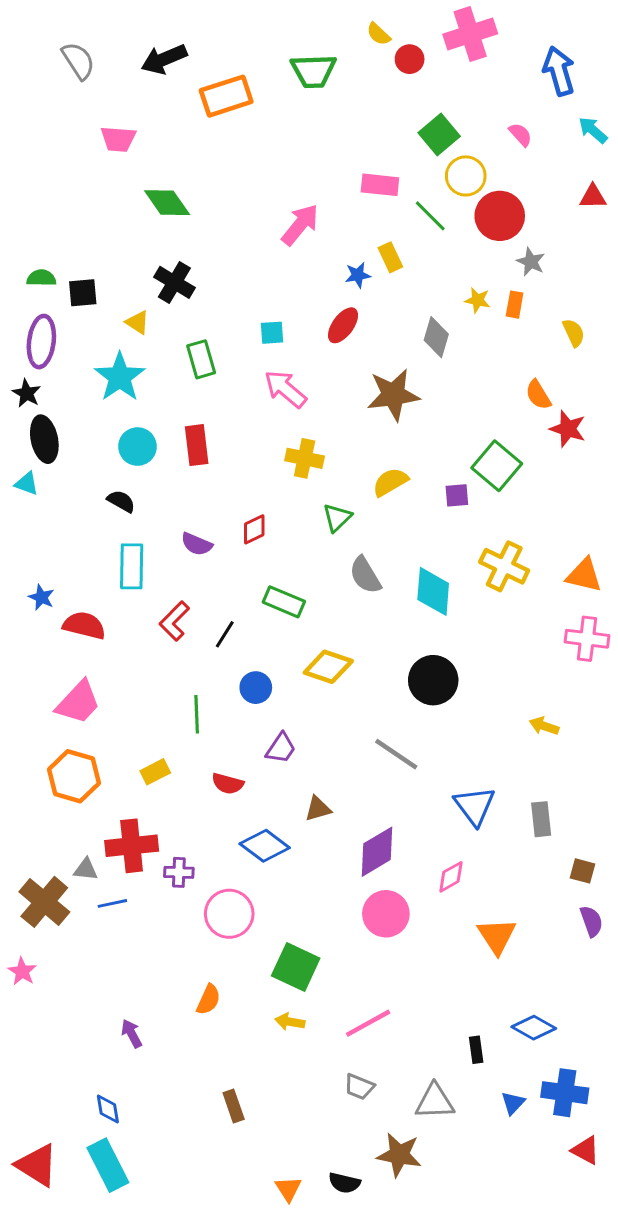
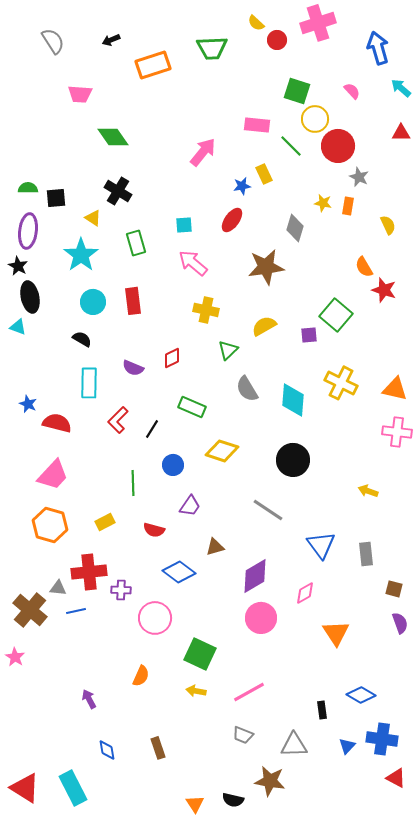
black arrow: (164, 59) -> (111, 40), size x0.6
green square: (439, 135) -> (297, 91), turned -32
blue diamond: (108, 1109) -> (107, 750), moved

